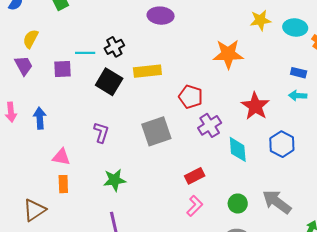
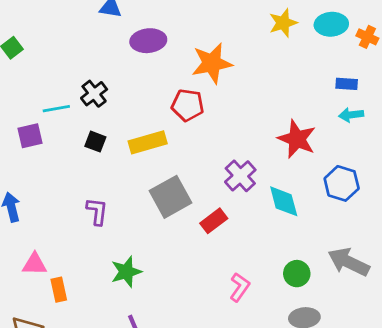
orange star: (228, 54) -> (212, 63), moved
yellow rectangle: (147, 71) -> (148, 142), moved
black square: (109, 82) -> (95, 142), size x0.6
red pentagon: (191, 97) -> (188, 105), moved
pink triangle: (61, 157) -> (35, 264), moved
red rectangle: (195, 176) -> (214, 221), moved

